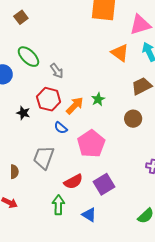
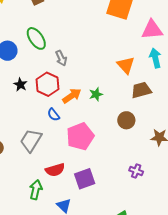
orange triangle: (120, 53) -> (126, 65), moved
black star: (23, 113) -> (20, 85), moved

